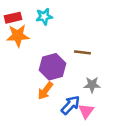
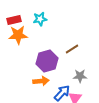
brown line: (82, 52) -> (72, 49), turned -40
orange arrow: (45, 91) -> (41, 81), turned -133

